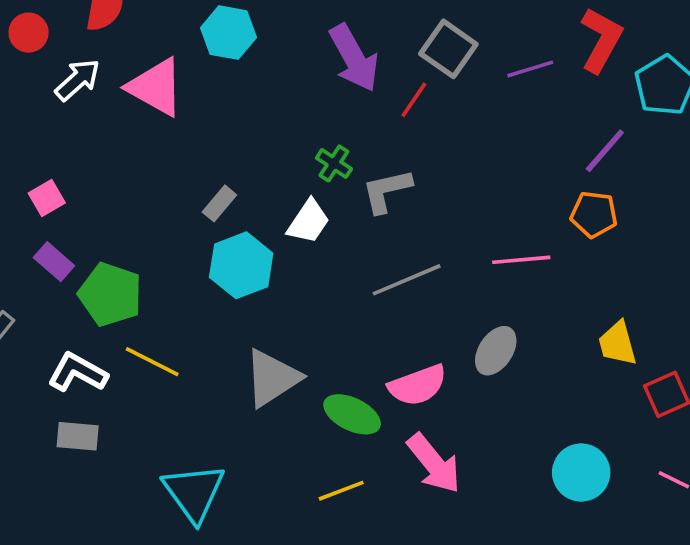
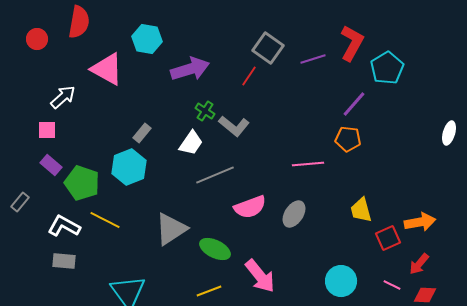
purple arrow: (354, 58) -> (190, 69), moved, turned -78
white arrow: (78, 80) -> (63, 97), moved
gray L-shape: (387, 191) -> (234, 126), turned -128
pink square: (47, 198) -> (47, 130), turned 30
cyan hexagon: (241, 265) -> (129, 167), moved
gray line: (407, 280) -> (215, 175), moved
pink semicircle: (418, 385) -> (250, 207), moved

